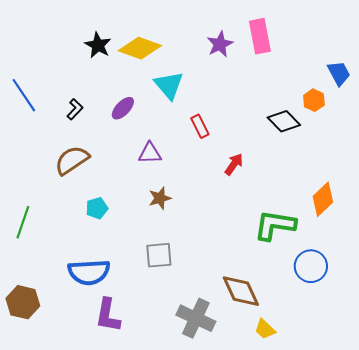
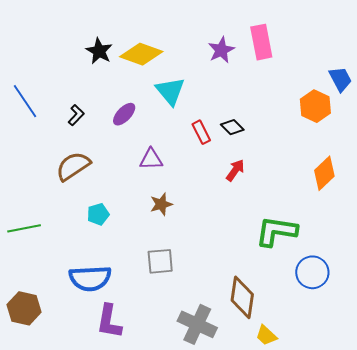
orange hexagon: (314, 100) -> (315, 106), size x1.4
black diamond: (284, 121) -> (232, 127), moved, size x0.7
orange diamond: (323, 199) -> (324, 173), moved
green line: (23, 222) -> (24, 228), turned 60
brown diamond: (241, 291) -> (242, 297), turned 33

